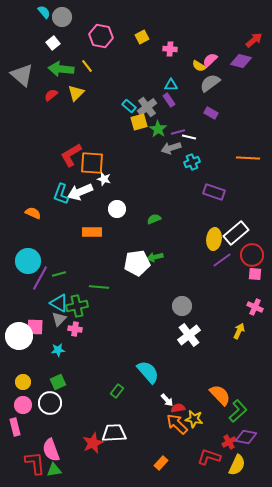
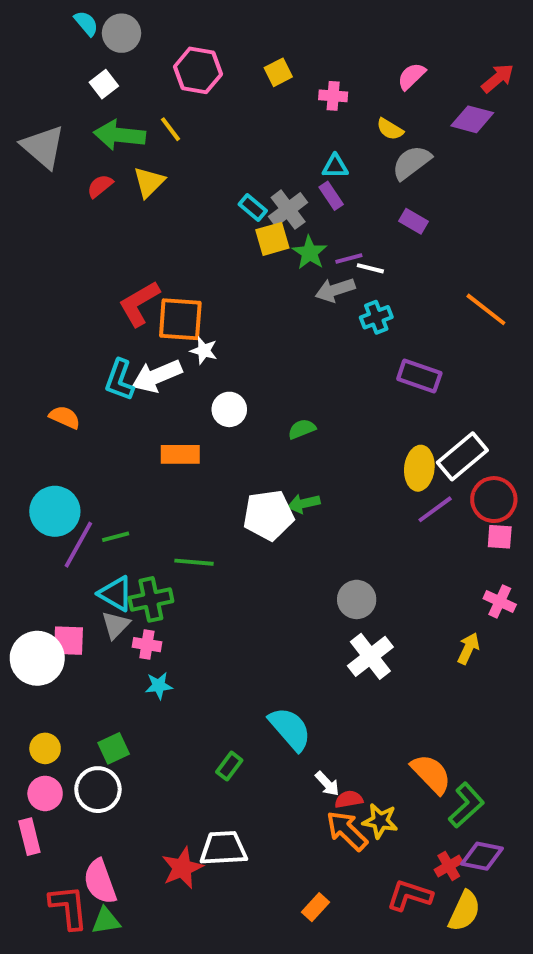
pink semicircle: (210, 60) -> (412, 76), moved
orange line: (248, 158) -> (486, 309), turned 35
cyan star: (58, 350) -> (159, 686), moved

